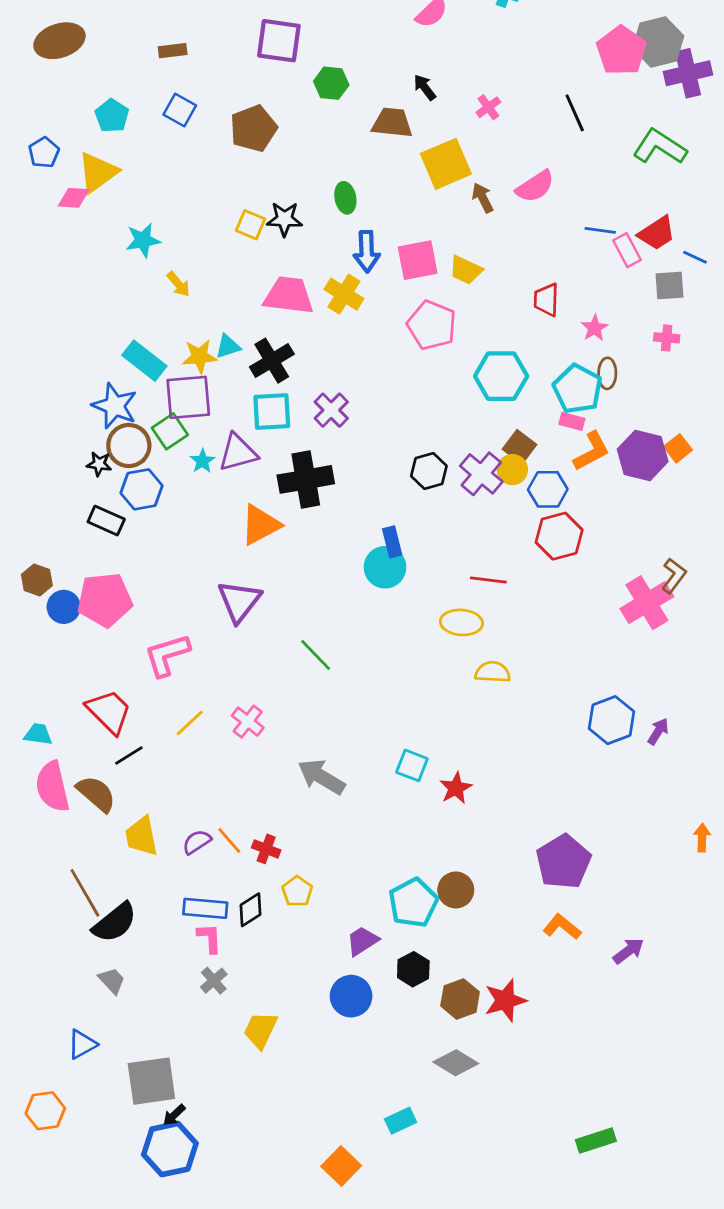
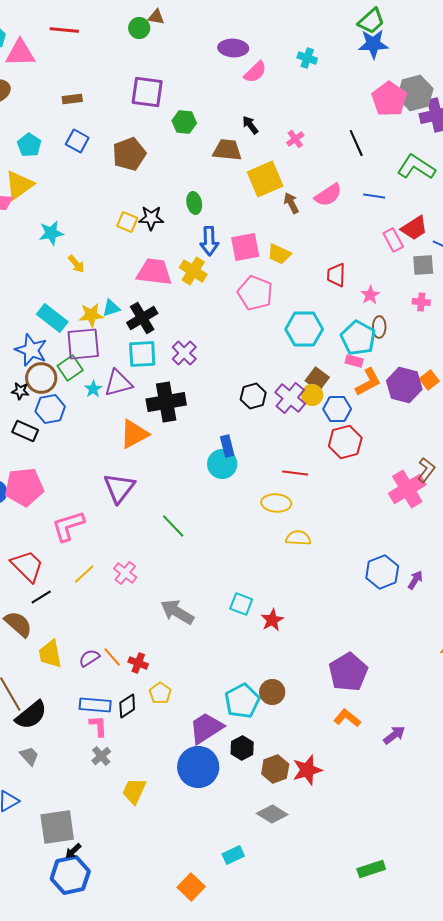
blue line: (600, 230) -> (374, 196), moved
purple trapezoid: (362, 941) -> (206, 728), size x1.5
blue circle: (351, 996) -> (198, 767), size x1.4

